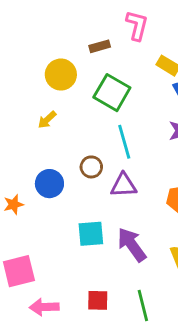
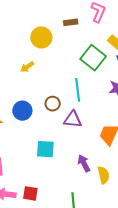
green square: (112, 93) -> (93, 58), moved
purple arrow: (132, 245) -> (84, 163), moved, size x0.7
red square: (98, 300) -> (30, 193), moved

